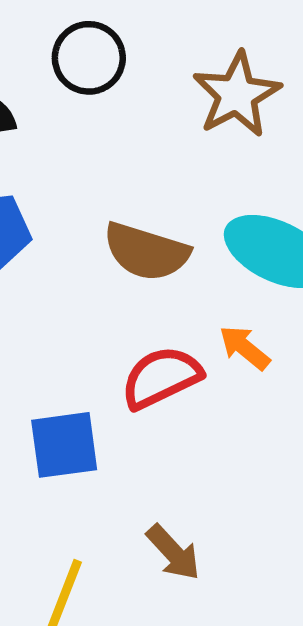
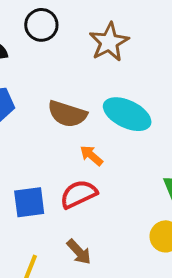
orange arrow: (245, 348) -> (91, 155), moved
red semicircle: (161, 377) -> (79, 194), moved

